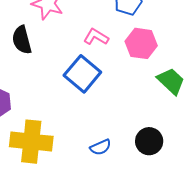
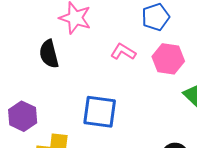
blue square: (82, 74) -> (100, 112), moved, turned -33

